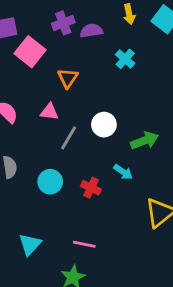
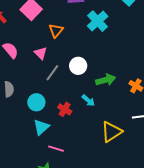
cyan cross: (125, 59) -> (98, 21), size x1.5
pink triangle: (49, 112) -> (41, 53), turned 32
cyan triangle: (30, 244) -> (41, 127), moved

